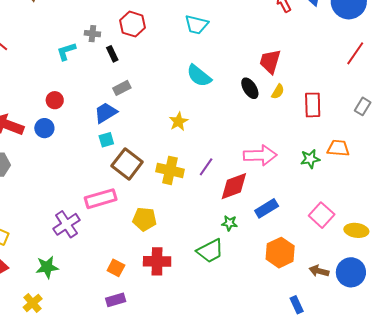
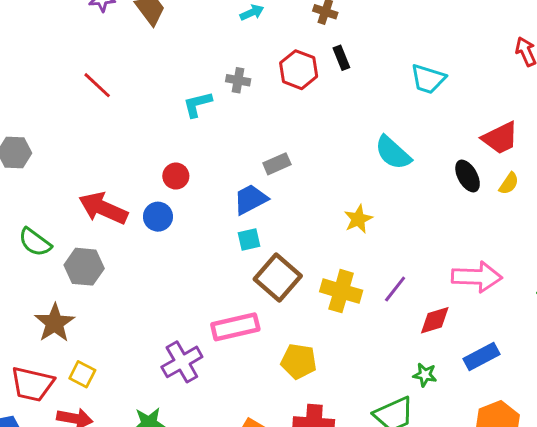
cyan trapezoid: (197, 25) -> (428, 79), moved
black rectangle: (112, 54) -> (341, 58), moved
red trapezoid: (270, 61) -> (500, 138), turned -136
red diamond: (234, 186) -> (435, 320), size x0.7

